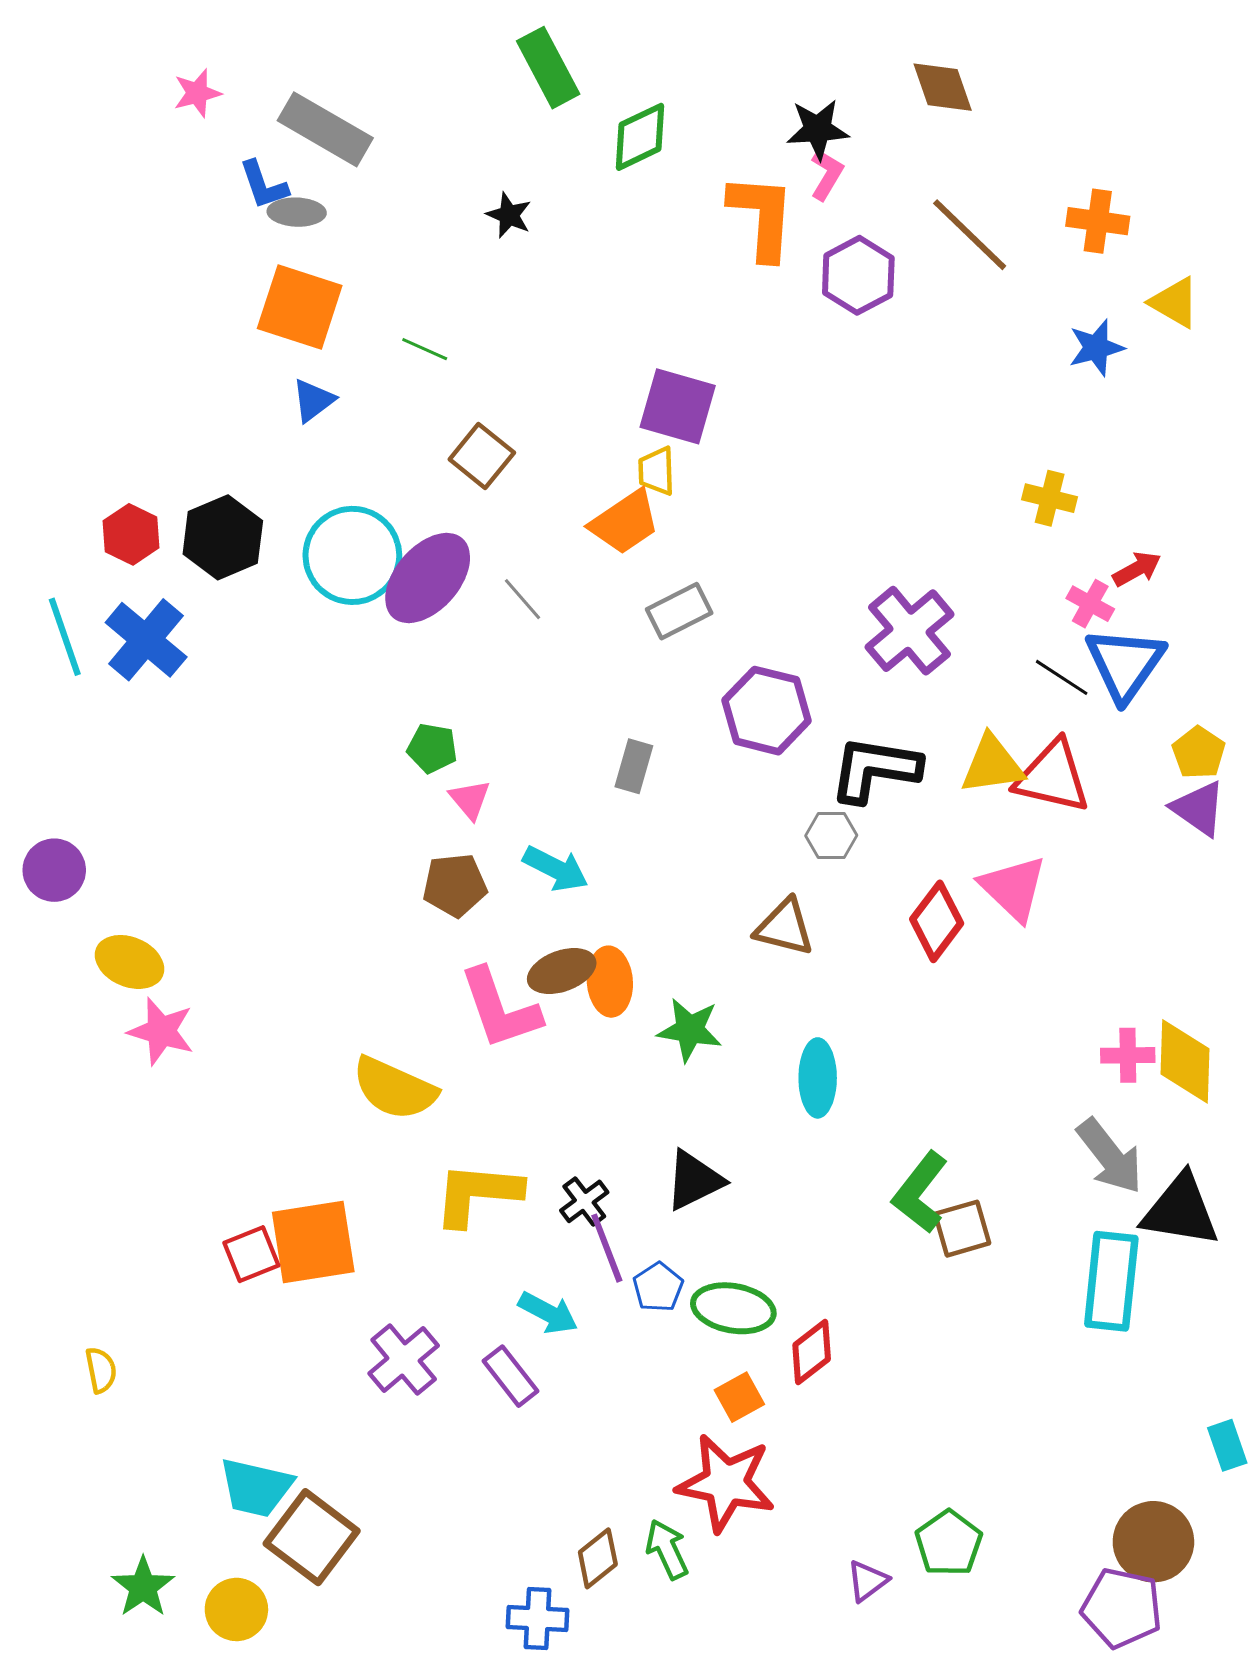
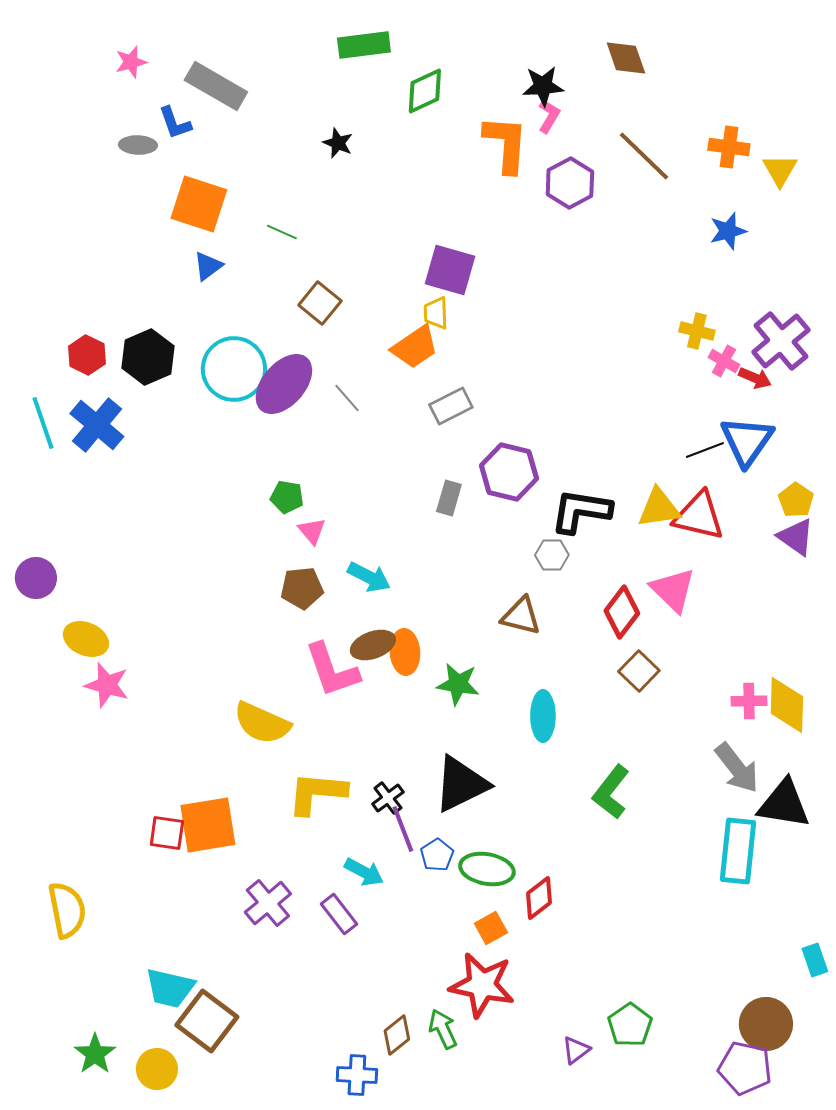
green rectangle: (548, 68) -> (364, 45), turned -69
gray ellipse: (297, 212) -> (138, 145), moved
yellow triangle: (1175, 302) -> (780, 170), moved, turned 30
red arrow: (1137, 569) -> (755, 378), turned 52
pink cross: (1090, 604) -> (724, 361), moved
purple cross: (910, 631) -> (781, 341), moved
black line: (1062, 677) -> (705, 450), turned -54
gray rectangle: (634, 766) -> (449, 498), moved
black triangle: (694, 1180) -> (461, 784), size x1.4
brown square: (962, 1229) -> (639, 671), moved, turned -30
red square: (251, 1254) -> (167, 833), turned 30
yellow semicircle: (101, 1370) -> (67, 910), size x1.8

